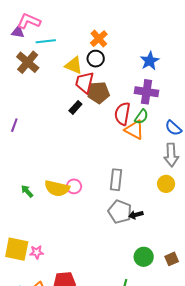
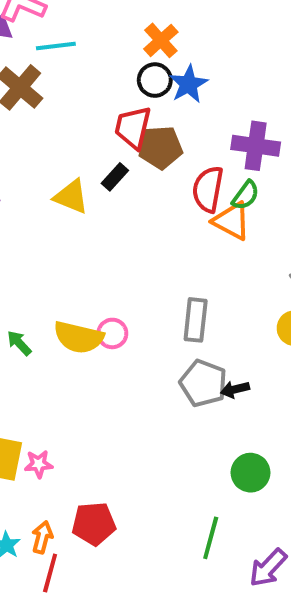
blue star: (150, 61) -> (188, 84), moved
yellow triangle: (74, 65) -> (71, 197), moved

